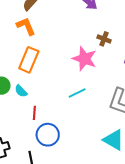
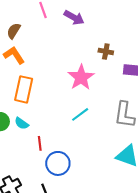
brown cross: (104, 39) -> (106, 51), moved
pink star: (84, 59) -> (81, 77), turned 30

